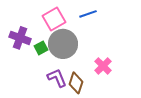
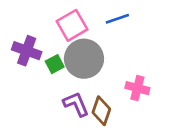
pink cross: (103, 66) -> (137, 88), turned -30

